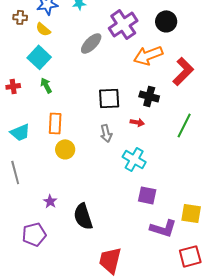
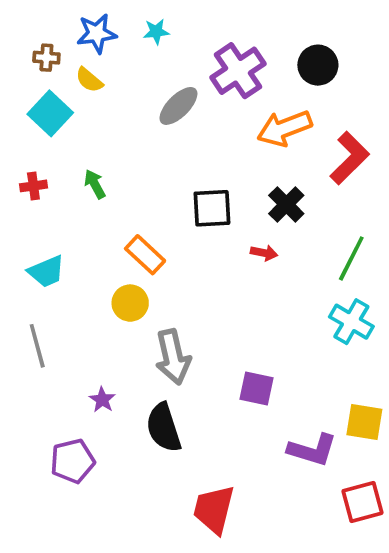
cyan square: (39, 57) -> (50, 113), moved
black cross: (149, 96) -> (286, 204), turned 30
orange rectangle: (55, 123) -> (145, 255), moved, turned -50
gray arrow: (106, 133) -> (173, 357), moved, size x1.6
cyan cross: (134, 159) -> (351, 322), moved
purple square: (147, 195) -> (257, 389), moved

